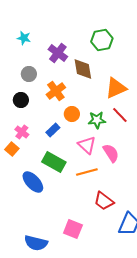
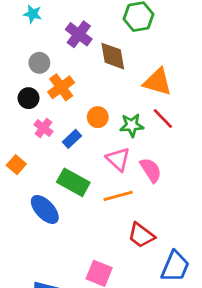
orange triangle: (116, 88) -> (157, 82), turned 40
orange cross: (56, 91) -> (61, 87), moved
pink cross: (22, 132) -> (43, 128), moved

